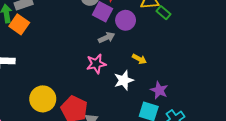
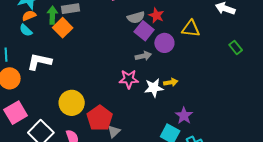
green rectangle: (163, 13) -> (236, 47), moved
yellow arrow: (139, 59) -> (171, 82), turned -48
white star: (124, 80) -> (154, 88), moved

